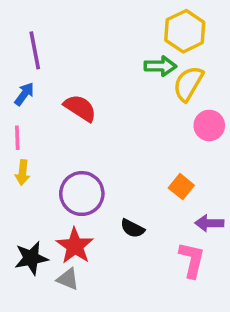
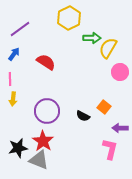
yellow hexagon: (185, 31) -> (69, 18), moved
purple line: (35, 50) -> (20, 29), turned 65
black semicircle: (132, 228) -> (83, 116), moved
gray triangle: (68, 279) -> (39, 160), size x1.5

